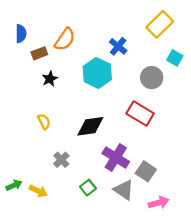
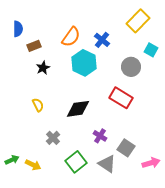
orange semicircle: (65, 39) -> (71, 37), moved
purple cross: (116, 157) -> (100, 136), size x0.6
green square: (88, 188) -> (76, 162), size x1.5
pink arrow: (159, 203) -> (151, 163), moved

